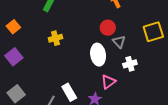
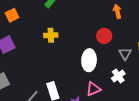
gray triangle: (119, 42) -> (125, 54), moved
white cross: (130, 64) -> (118, 76), turned -32

